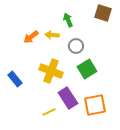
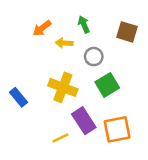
brown square: (103, 13) -> (127, 32), moved
orange arrow: (31, 37) -> (42, 28), moved

